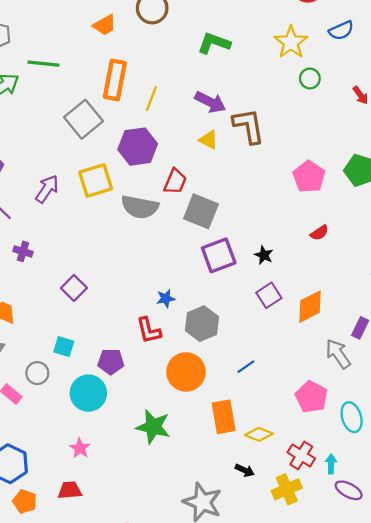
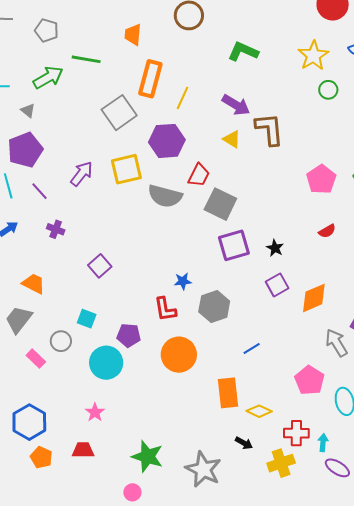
orange trapezoid: (105, 25) -> (133, 35), moved, turned 120
orange circle: (186, 372) -> (179, 355), moved
green star: (153, 427) -> (147, 456), moved
red cross: (301, 455) -> (296, 433), turned -35

